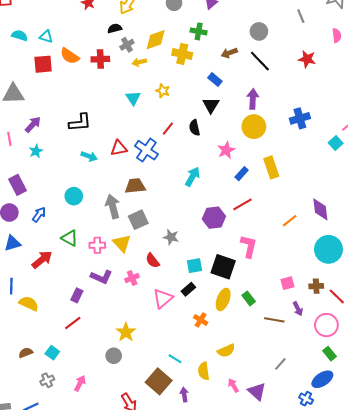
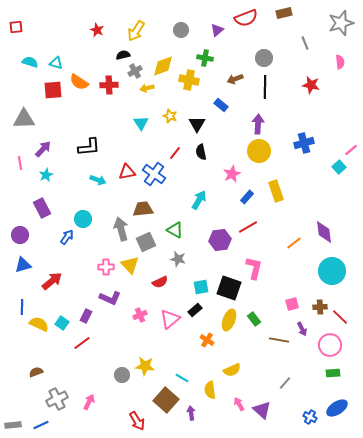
black line: (260, 61) -> (265, 87), turned 45
black triangle: (211, 105) -> (197, 124), moved
purple rectangle: (18, 185) -> (42, 208), moved
blue arrow: (39, 215) -> (67, 237), moved
green triangle: (70, 238) -> (175, 230), moved
red semicircle: (153, 261) -> (160, 282), turned -77
pink cross: (132, 278) -> (140, 315), moved
yellow star: (126, 332) -> (145, 366), moved, turned -30
cyan square: (52, 353) -> (62, 323), moved
green rectangle: (330, 354) -> (333, 373), turned -56
blue ellipse: (322, 379) -> (337, 408), moved
gray cross: (47, 380) -> (57, 399), size x1.5

